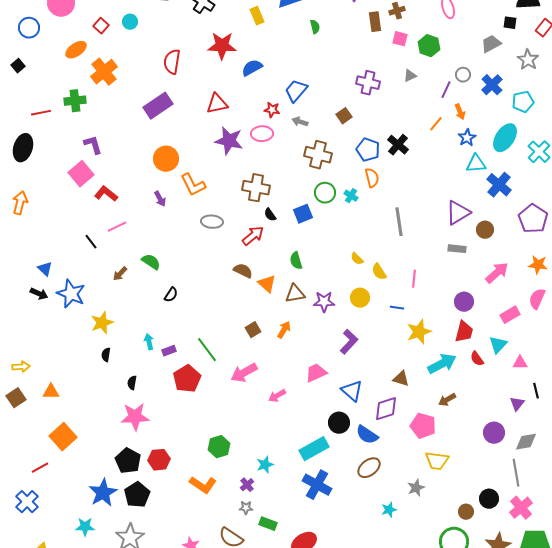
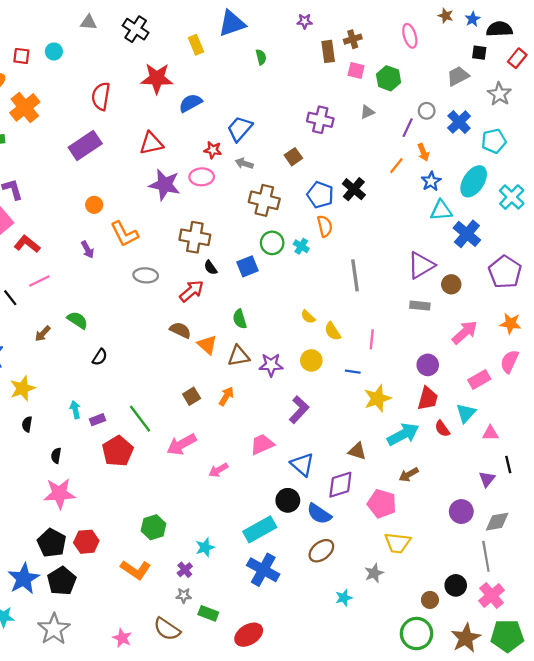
red square: (101, 26) -> (21, 56), turned -35
orange circle: (166, 159) -> (94, 205), size x0.6

